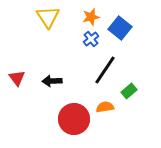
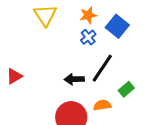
red triangle: (17, 78) -> (14, 76), turned 36
black arrow: (52, 81) -> (74, 79), moved

